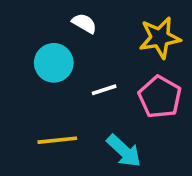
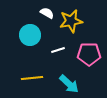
yellow star: (160, 38) -> (71, 21), moved
pink pentagon: (160, 97) -> (89, 54), turned -30

